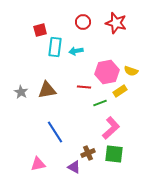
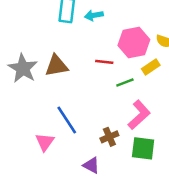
gray star: (21, 92) -> (23, 68), size x1.6
brown cross: (88, 153) -> (109, 137), moved
pink triangle: (38, 164) -> (45, 142), moved, turned -42

